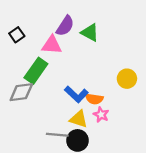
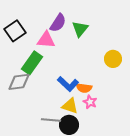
green triangle: (90, 33) -> (80, 29), turned 42
black square: (17, 35) -> (15, 31), size x1.5
yellow circle: (127, 79) -> (113, 59), moved

